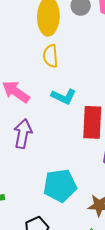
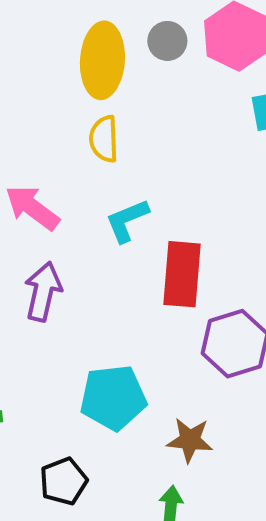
cyan L-shape: (64, 96) -> (127, 220), turned 130

